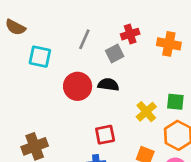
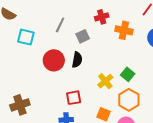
red cross: (130, 34) -> (102, 17), moved
black semicircle: (108, 85) -> (77, 60), turned 91
green square: (175, 102) -> (128, 74), turned 32

